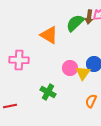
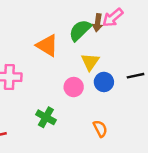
yellow triangle: (83, 73) -> (90, 62), moved
orange semicircle: (91, 101) -> (100, 129), turned 128

